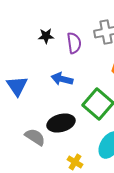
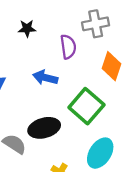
purple semicircle: (74, 43) -> (68, 47), moved

